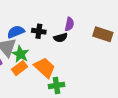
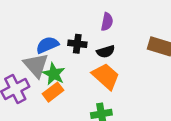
purple semicircle: (69, 24) -> (107, 22), moved
orange trapezoid: (45, 68) -> (106, 76), moved

